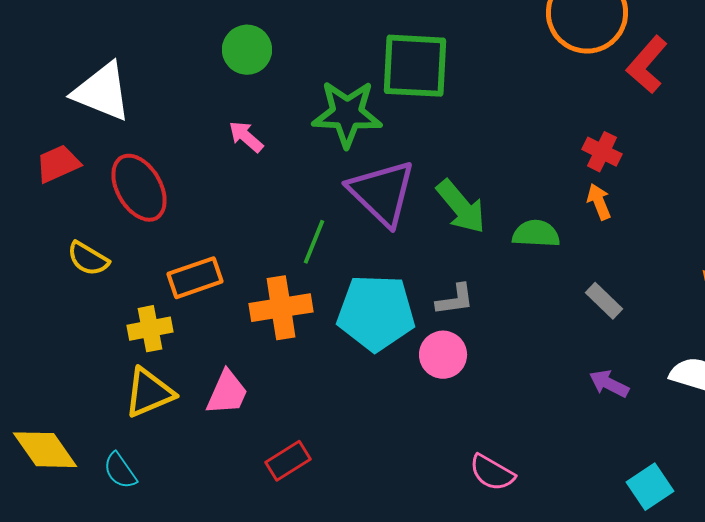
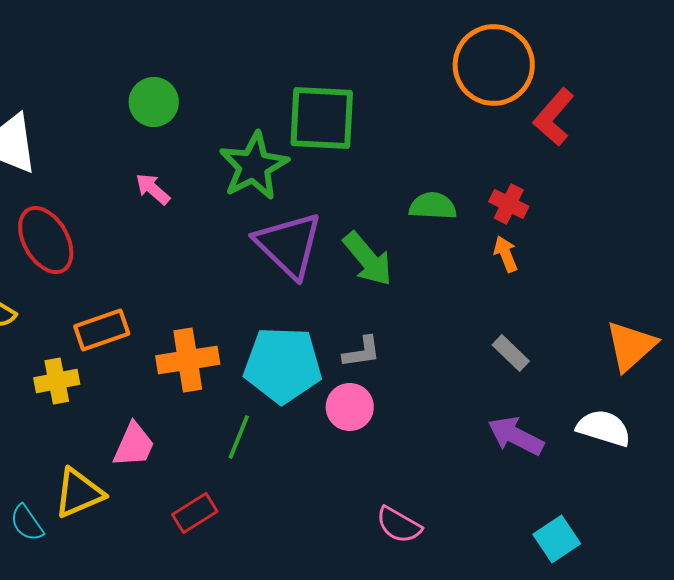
green star: (347, 114) -> (254, 166), turned -30
green semicircle: (536, 234) -> (433, 206), moved
green line: (314, 242) -> (239, 437), moved
purple arrow: (609, 384) -> (516, 436), size x1.4
yellow triangle: (149, 393) -> (79, 493), moved

